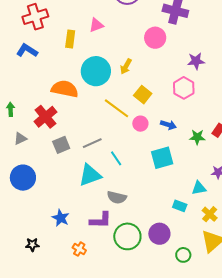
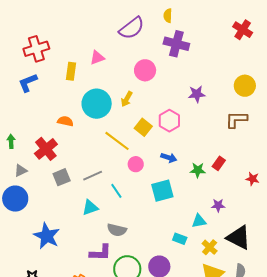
pink circle: (155, 38) -> (145, 70), moved
blue L-shape: (27, 51) -> (28, 83), turned -55
pink hexagon: (184, 88) -> (169, 121), moved
orange semicircle: (65, 89) -> (65, 121), size x0.6
pink circle: (140, 124) -> (136, 164), moved
cyan triangle: (90, 175) -> (90, 208), size x0.7
blue circle: (23, 178) -> (15, 199), moved
blue star: (61, 218) -> (47, 236), moved, size x1.5

